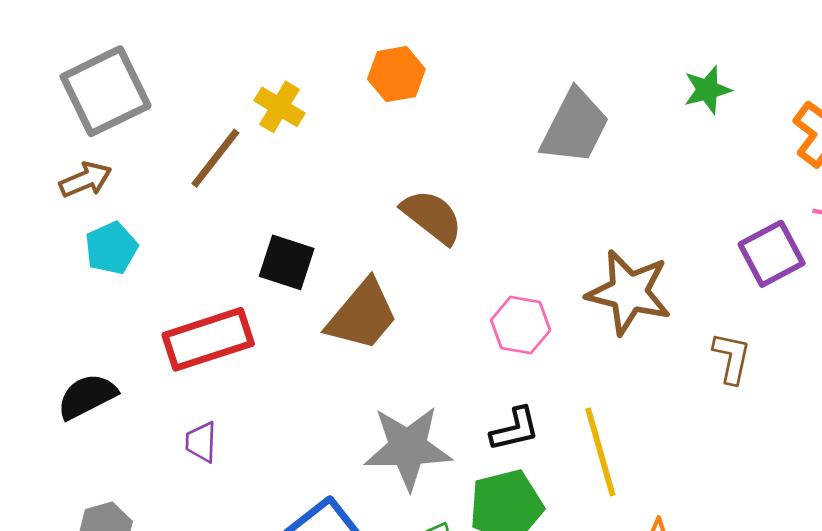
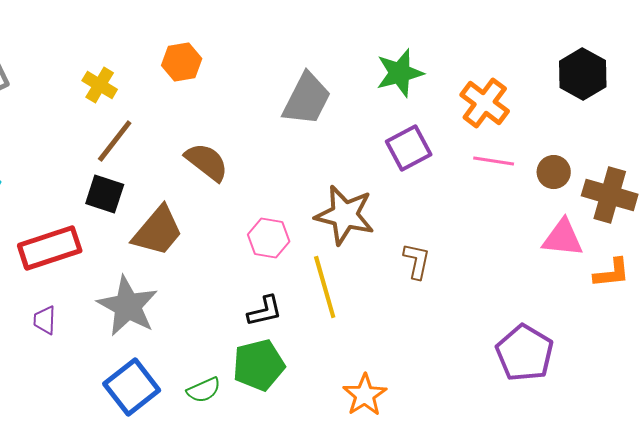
green star: (707, 90) -> (400, 73), size x1.4
brown line: (215, 158) -> (115, 141), moved
purple square: (772, 254) -> (409, 148), moved
gray star: (408, 448) -> (128, 306), moved, turned 30
yellow line: (600, 452) -> (325, 287), moved

